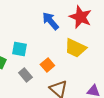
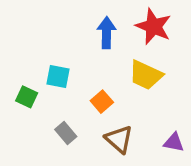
blue arrow: (50, 21) -> (106, 33), turned 42
gray rectangle: (25, 75) -> (66, 133), moved

